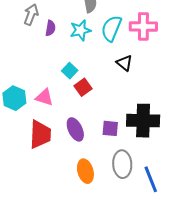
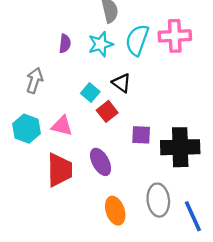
gray arrow: (31, 15) -> (35, 80), moved
black triangle: (124, 63) -> (122, 83), moved
purple square: (110, 128) -> (141, 135), moved

